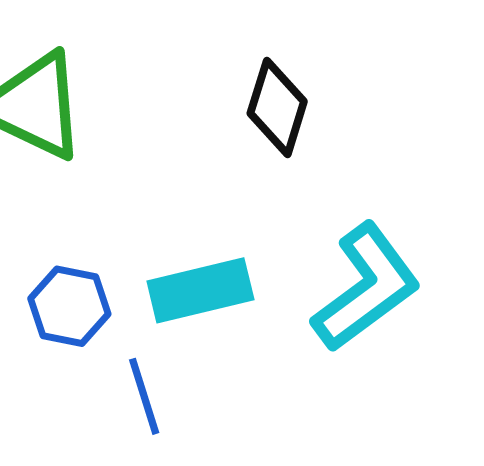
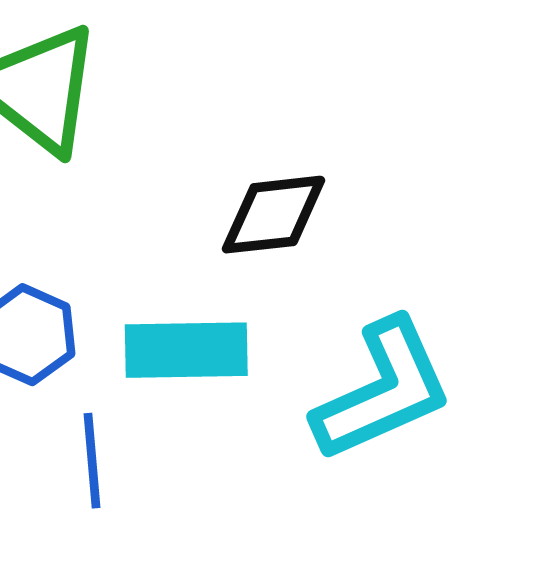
black diamond: (277, 107) -> (274, 215), moved, turned 54

